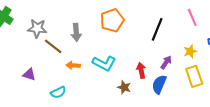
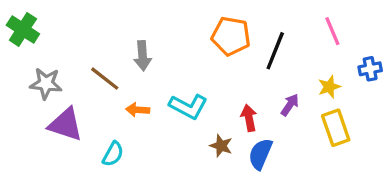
orange pentagon: (112, 20) -> (231, 36), moved, turned 30
gray star: (37, 28) -> (46, 84), moved
purple triangle: (29, 74) -> (66, 124), size x1.6
blue semicircle: (159, 84) -> (260, 154), moved
cyan semicircle: (58, 92) -> (113, 154), turned -35

